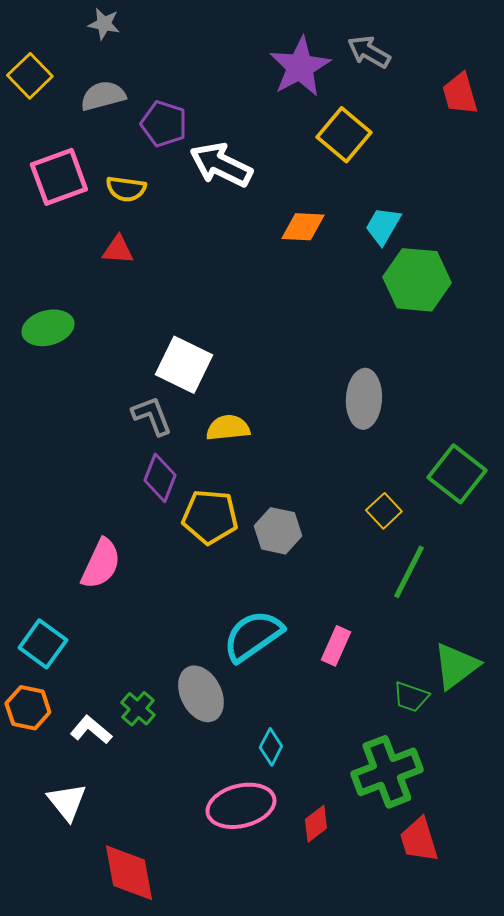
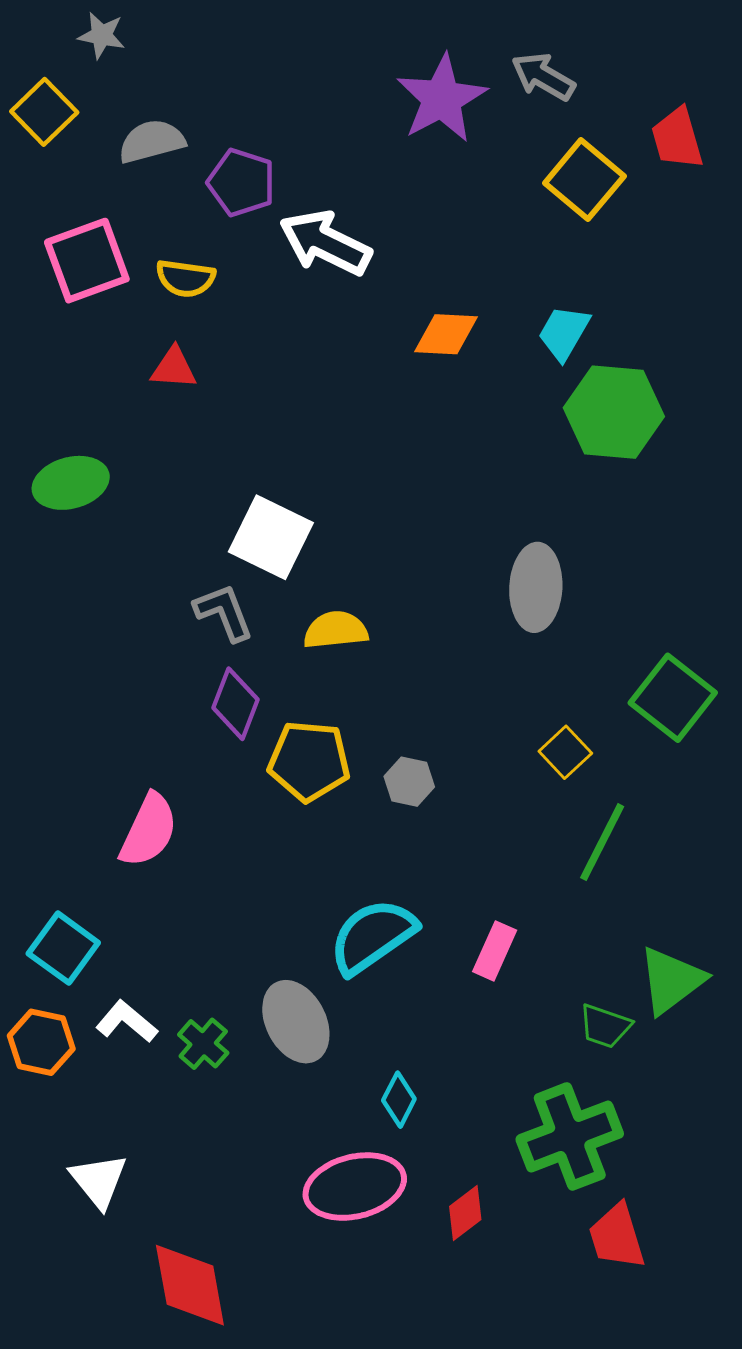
gray star: (104, 24) -> (102, 35), moved
yellow square: (344, 135) -> (584, 180), moved
gray hexagon: (278, 531) -> (409, 782), size x0.7
white L-shape: (91, 730) -> (127, 1022), moved

